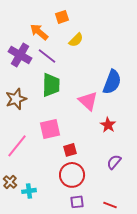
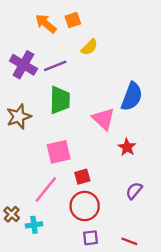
orange arrow: (39, 32) -> (46, 24), moved
purple line: (47, 56) -> (55, 66), turned -60
pink line: (17, 146) -> (46, 190), moved

